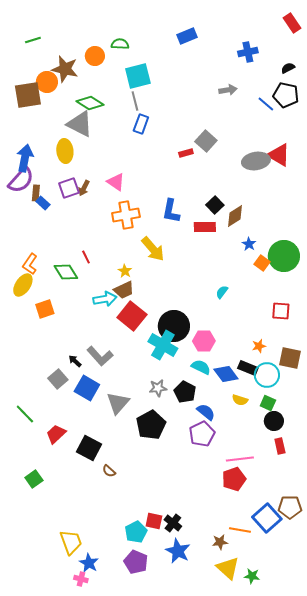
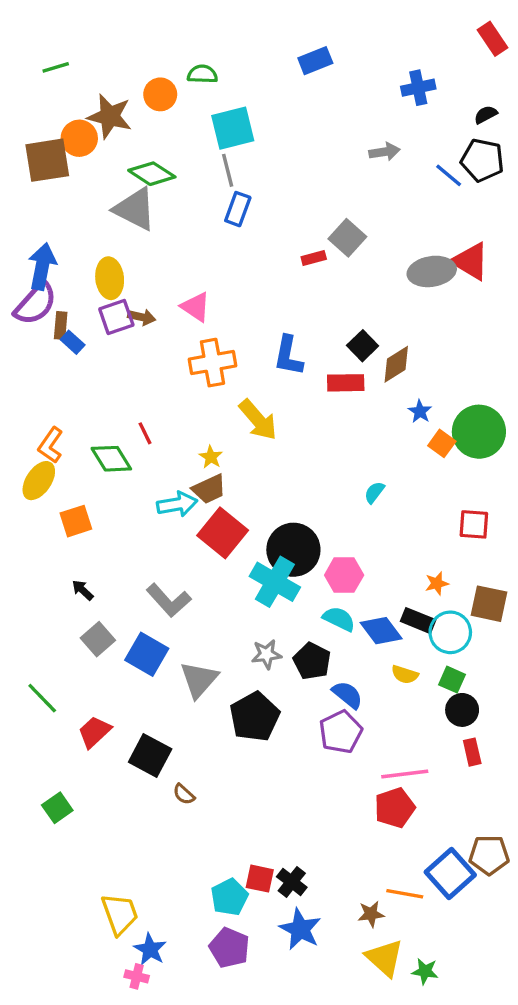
yellow ellipse: (65, 151) -> (110, 278), moved
brown arrow: (84, 188) -> (142, 317), turned -105
black arrow: (75, 361) -> (83, 590), moved

